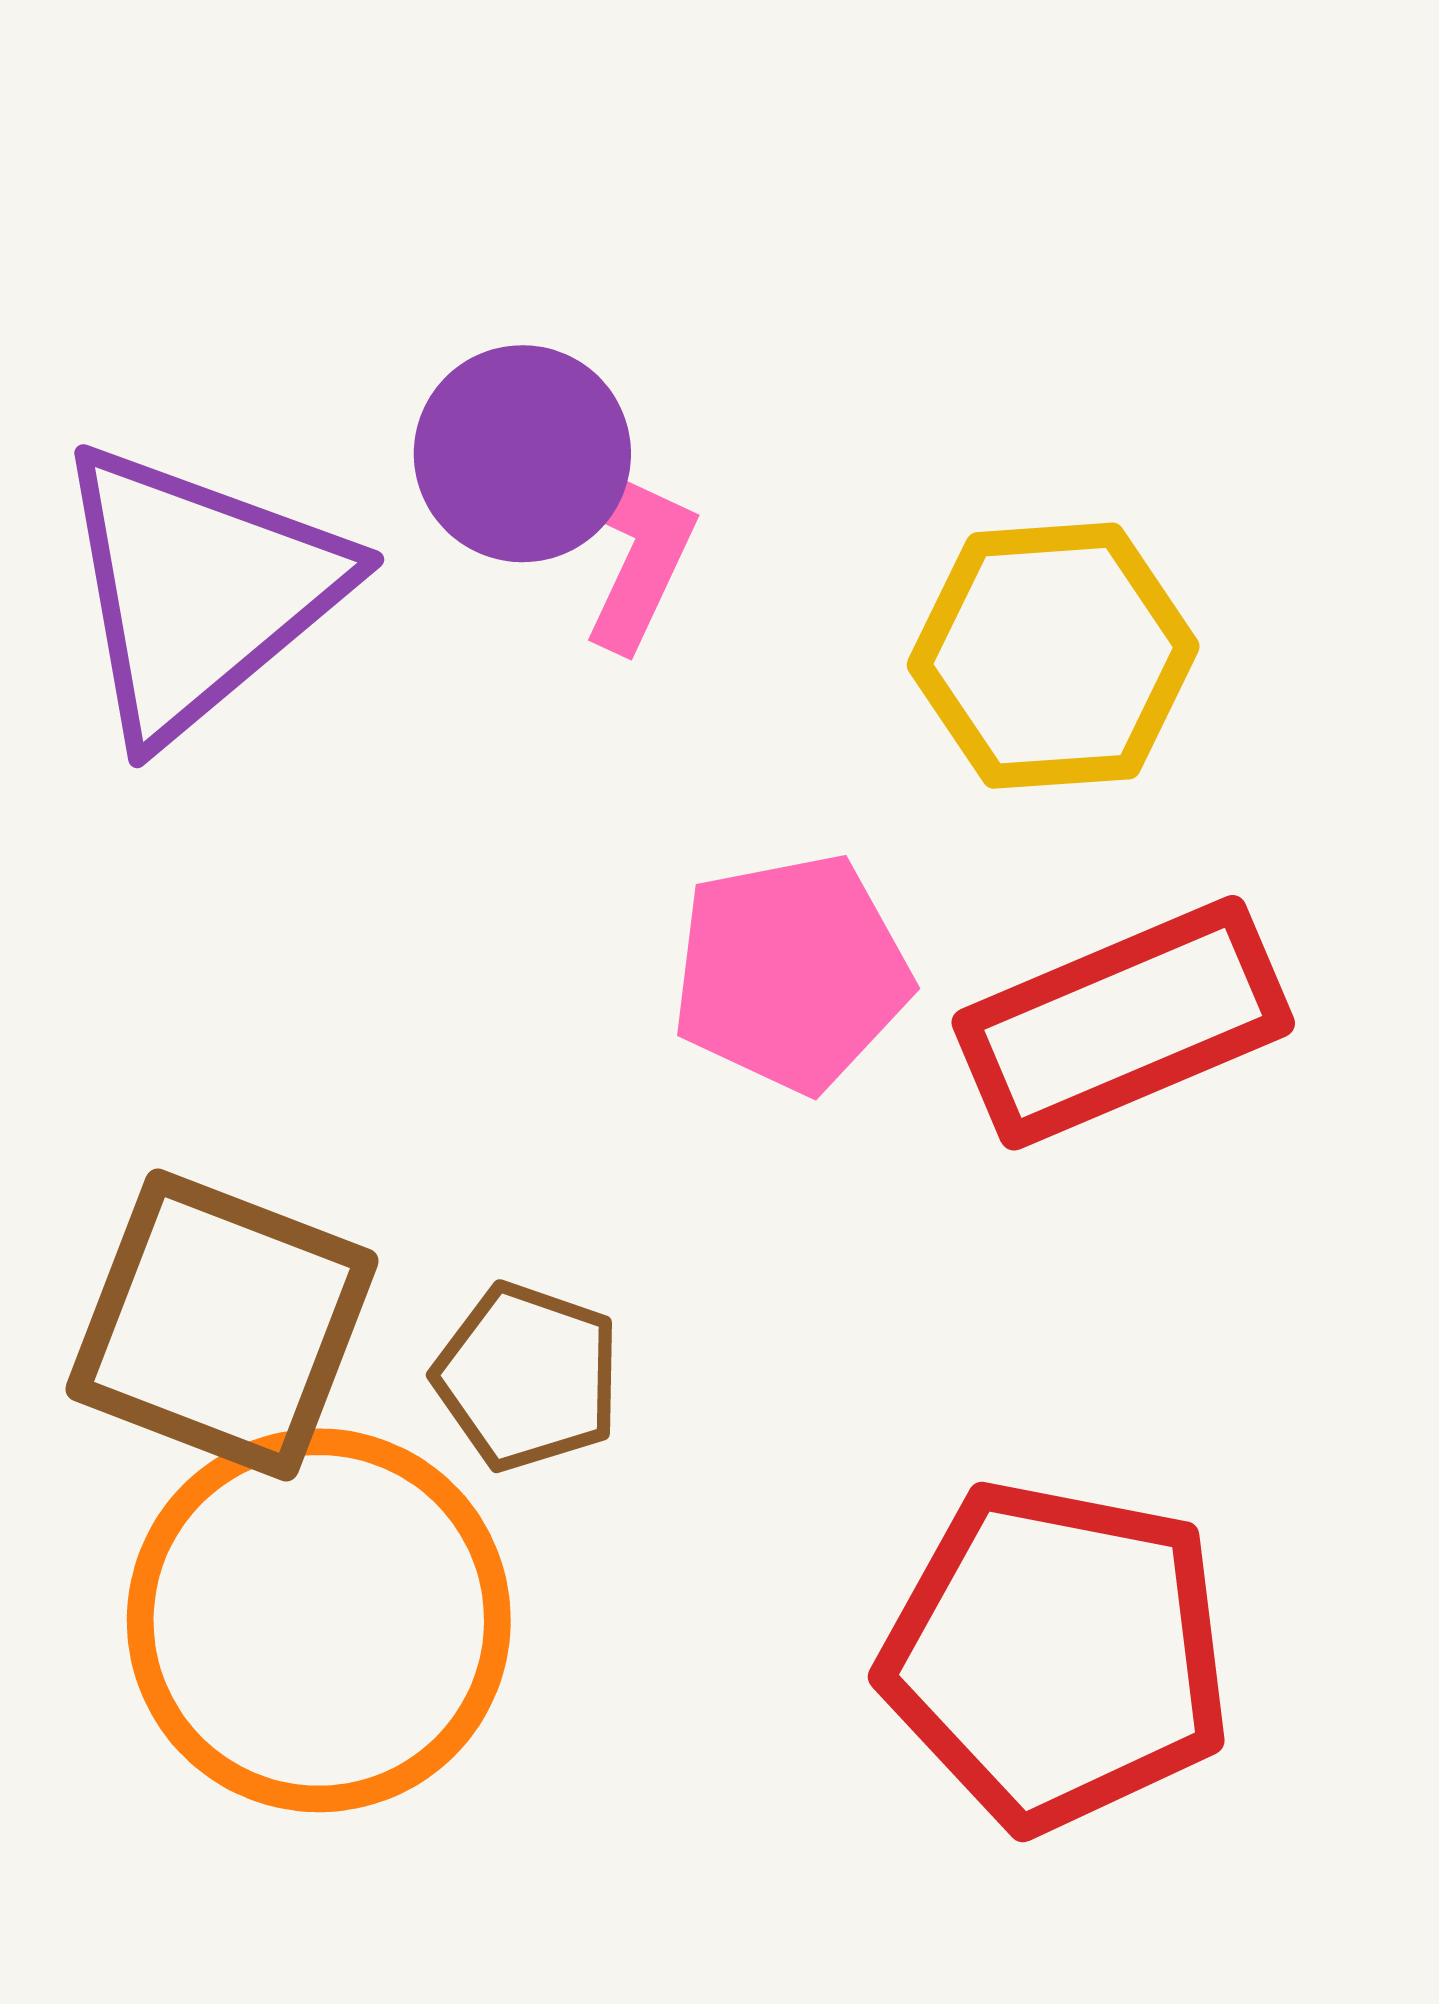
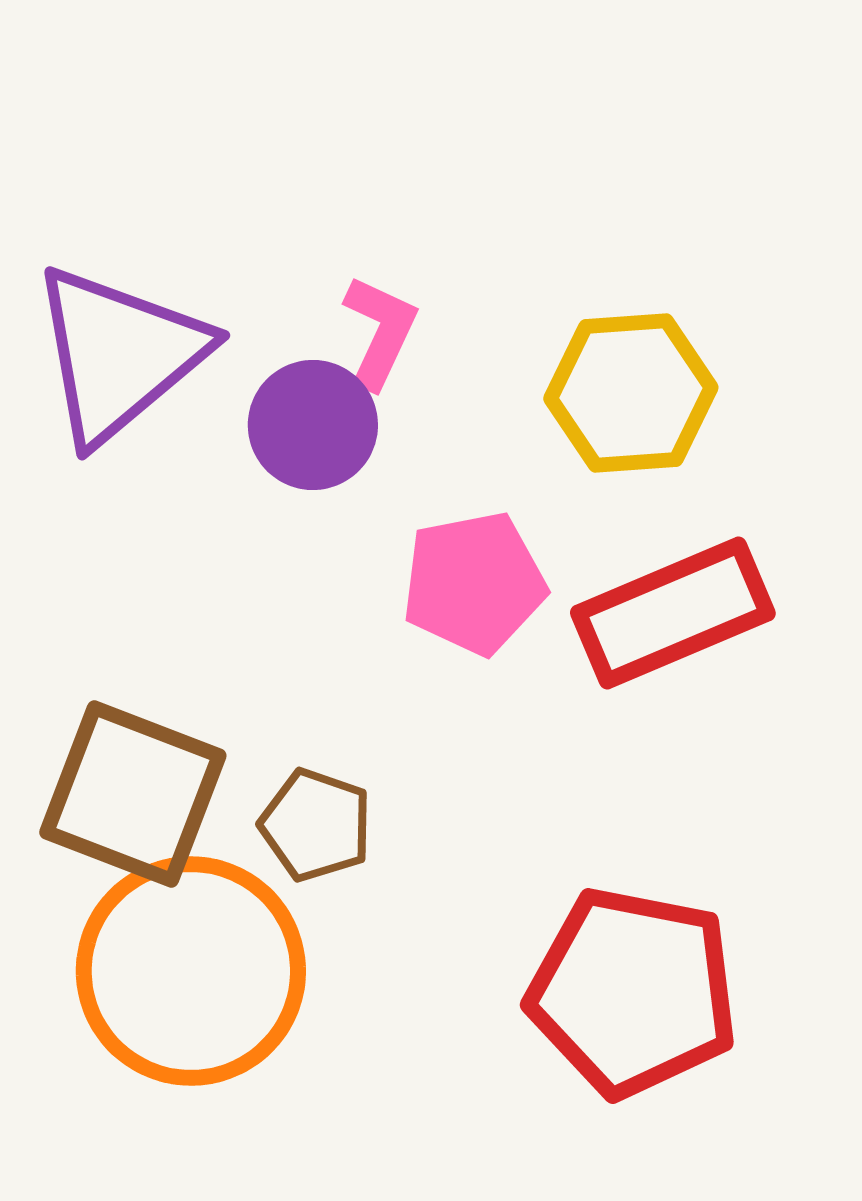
purple circle: (522, 454) -> (313, 425), moved

